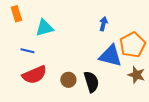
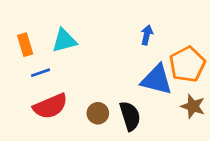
orange rectangle: (16, 14) -> (25, 45), moved
blue line: (27, 51) -> (41, 73), turned -32

